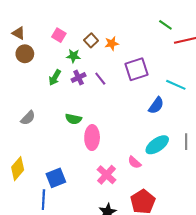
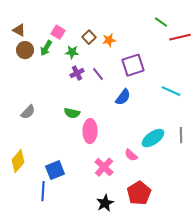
green arrow: (55, 78) -> (46, 48), moved
cyan line: (176, 85) -> (171, 91), moved
blue semicircle: (156, 105) -> (123, 97), moved

